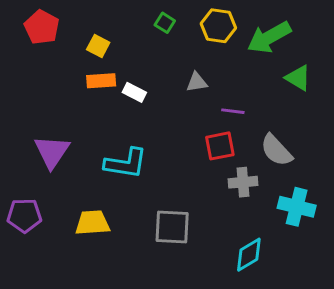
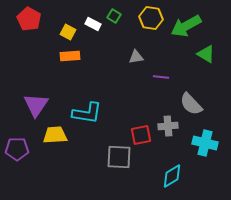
white rectangle: (134, 92) -> (93, 24), moved
red square: (220, 146) -> (141, 135), moved
yellow trapezoid: (92, 223) -> (55, 135), moved

